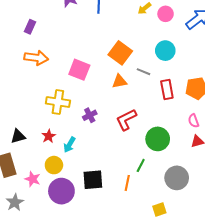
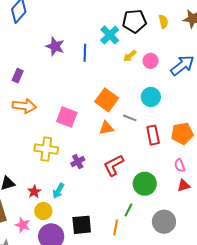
red star: (49, 136) -> (34, 192), moved

